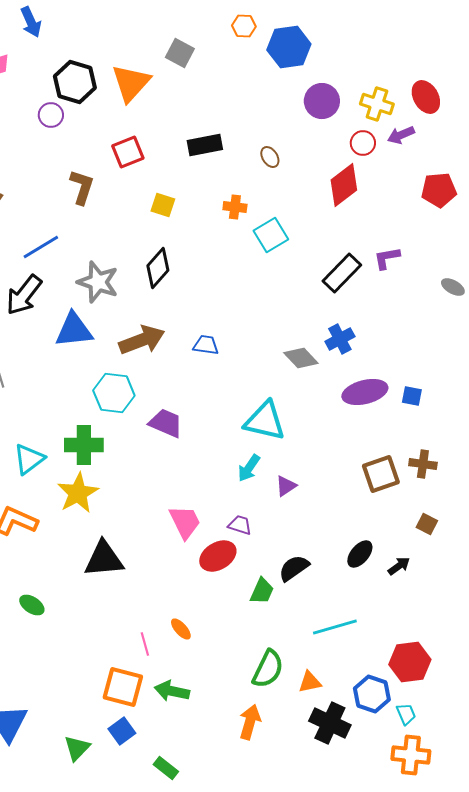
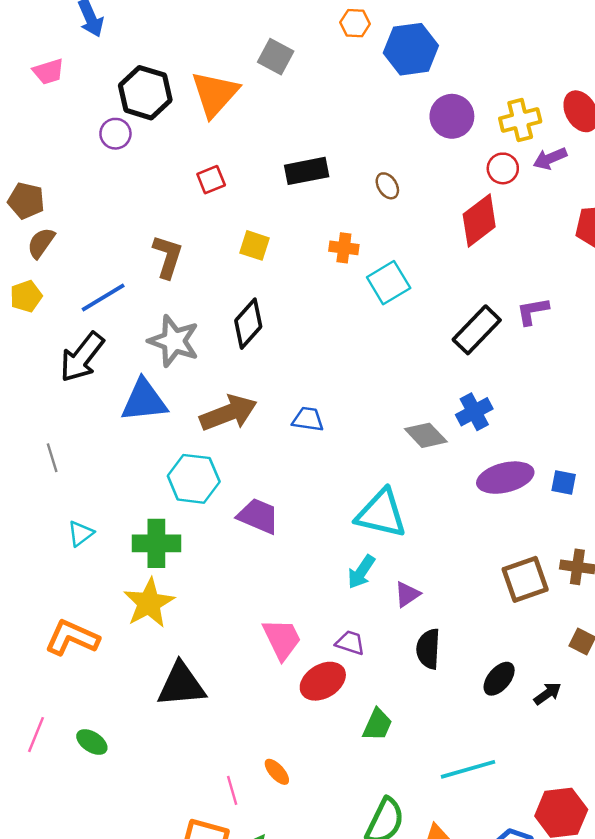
yellow cross: (377, 104) -> (520, 120), turned -32
red square: (128, 152) -> (211, 180), size x0.7
brown L-shape: (82, 187) -> (168, 257), moved
cyan triangle: (29, 459) -> (81, 533), moved, size x0.7
black semicircle: (294, 568) -> (428, 649), moved, turned -52

